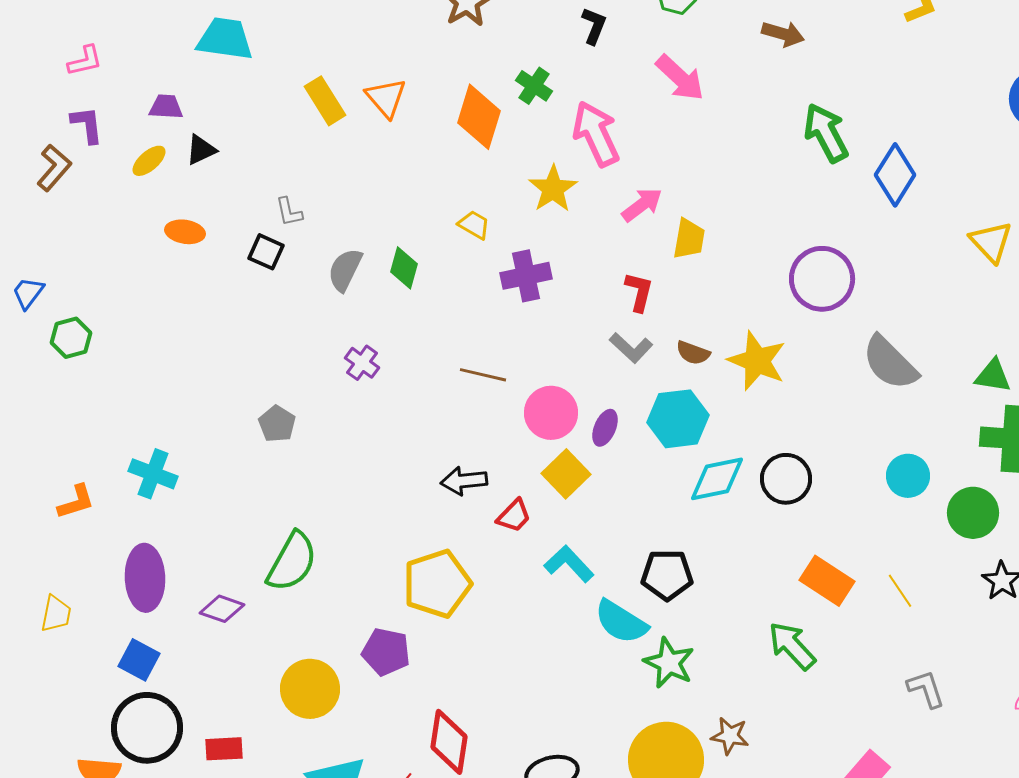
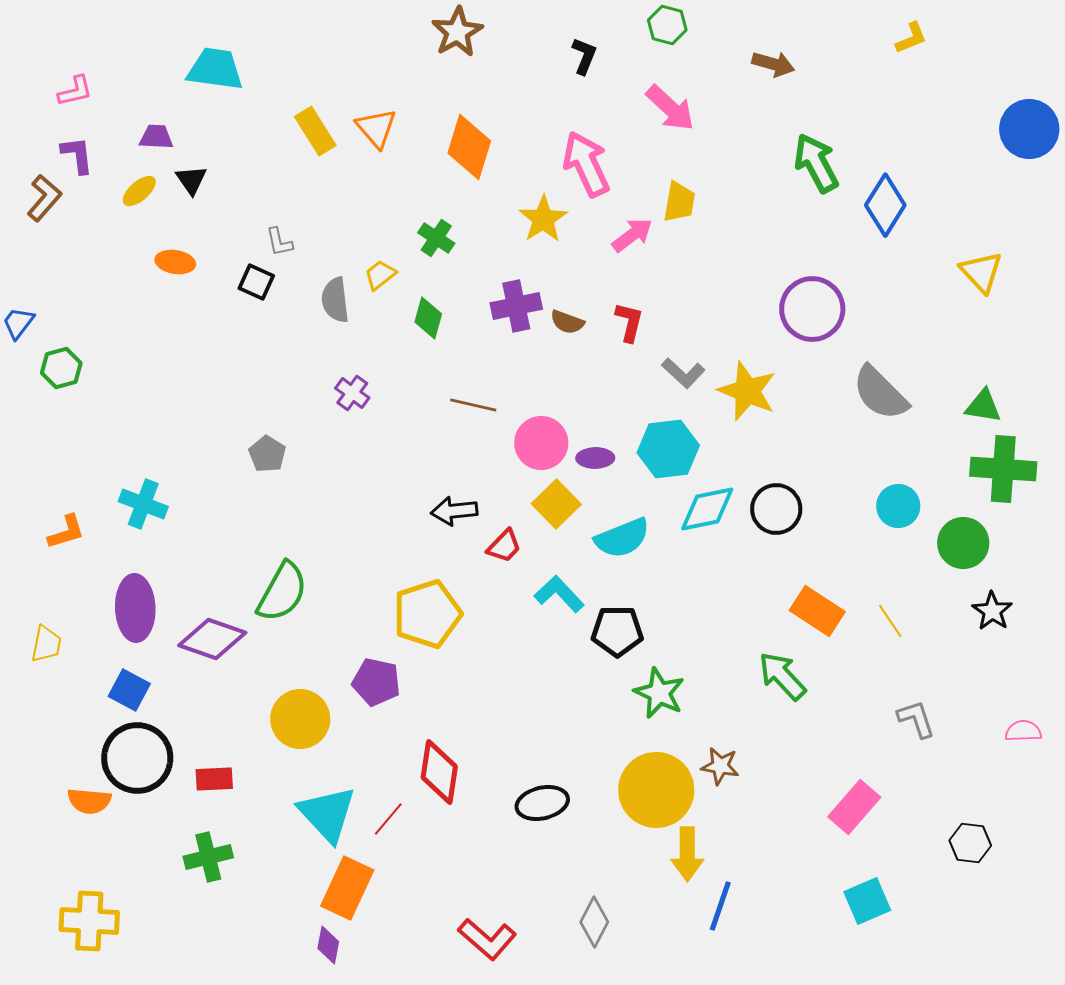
green cross: (534, 86) -> (436, 238), moved
black triangle: (201, 150) -> (191, 180), turned -40
yellow trapezoid: (474, 225) -> (380, 275), moved, turned -68
yellow trapezoid: (689, 239) -> (679, 202), moved
green diamond: (404, 268) -> (428, 318), moved
gray semicircle: (345, 270) -> (335, 300), turned -33
gray L-shape: (631, 348) -> (683, 373), moved
brown semicircle: (693, 353) -> (567, 322), moved
purple ellipse: (605, 428) -> (595, 458), turned 66
black pentagon: (667, 575) -> (617, 631), moved
purple diamond: (222, 609) -> (212, 639), size x1.5
cyan semicircle: (621, 622) -> (622, 538), moved, turned -54

